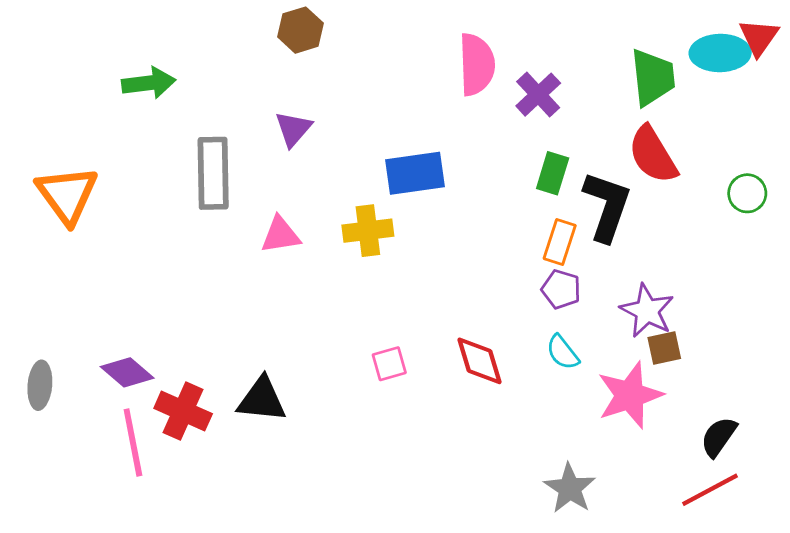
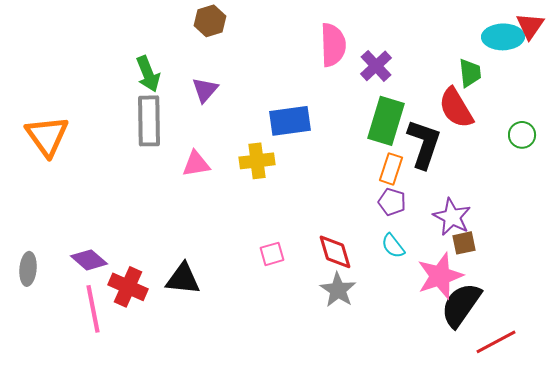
green trapezoid: (653, 77) -> (470, 73), moved, size x0.7
green arrow: (149, 83) -> (148, 74), moved, turned 75
green rectangle: (553, 173) -> (386, 121), size x1.6
black semicircle: (719, 437) -> (461, 305), moved, size x1.6
gray star: (570, 488) -> (338, 290), moved

